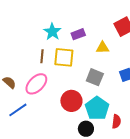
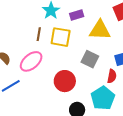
yellow triangle: (103, 48) -> (100, 30), size x1.6
cyan pentagon: (97, 108) -> (103, 98), moved
red semicircle: (116, 121) -> (112, 76), moved

